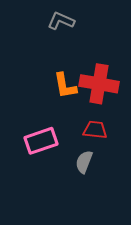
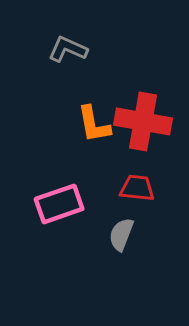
gray L-shape: (61, 21) -> (68, 49), moved

